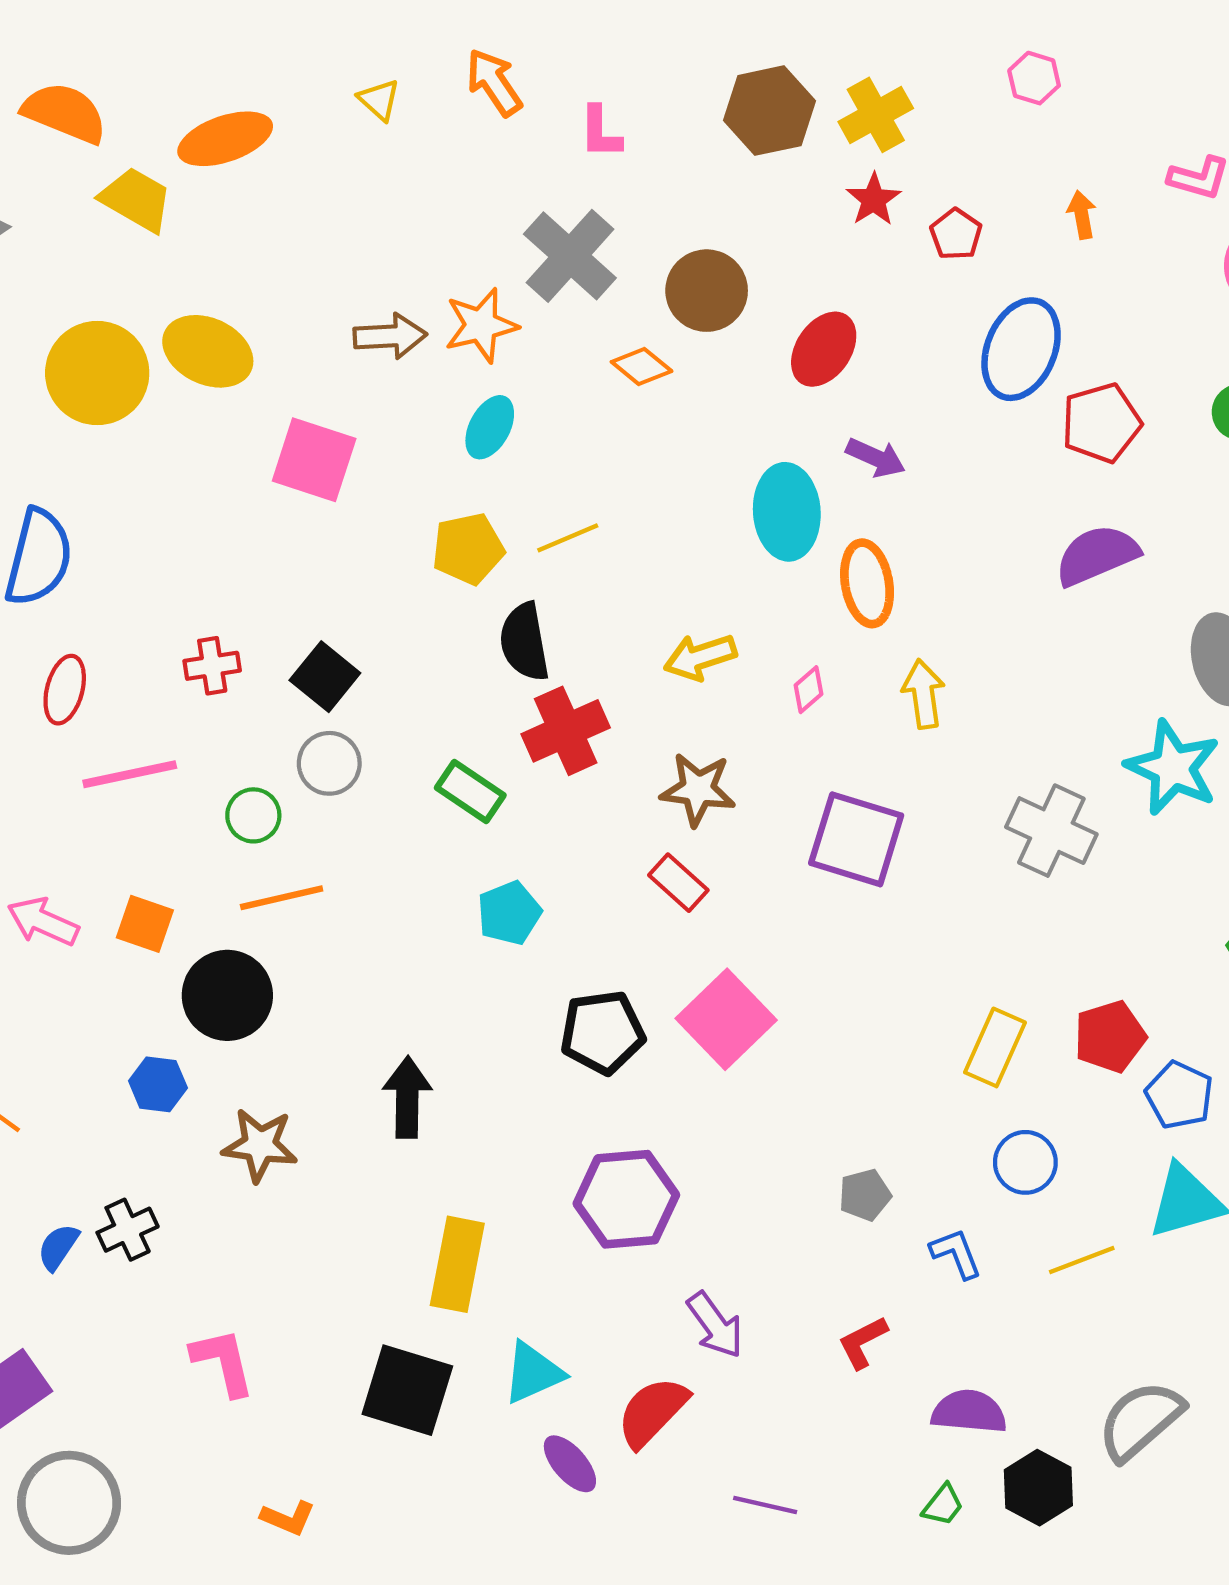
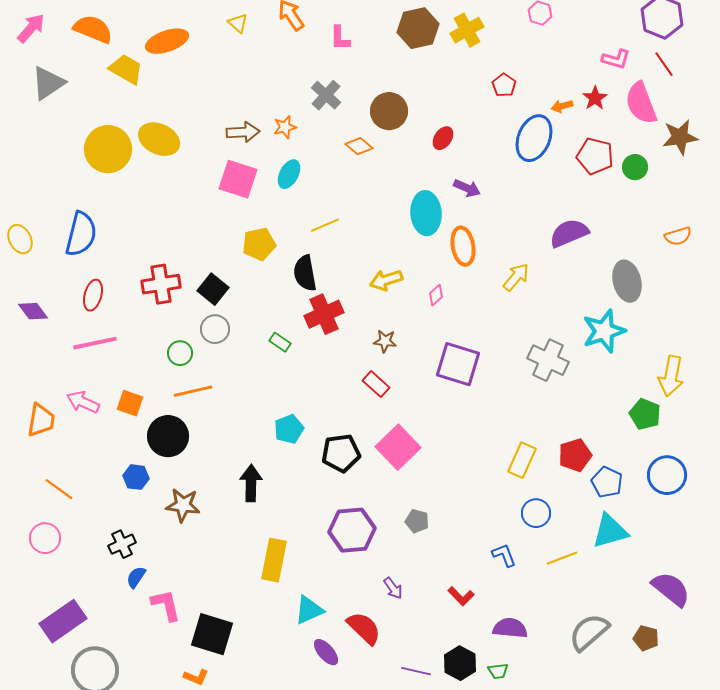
red star: (874, 200) -> (595, 98), moved
orange arrow: (1082, 215) -> (562, 106), moved, turned -95
gray cross: (570, 256) -> (326, 95), size x0.7
orange star: (481, 325) -> (285, 127), size x0.7
red ellipse: (824, 349) -> (443, 138), size x0.7
red pentagon: (1101, 423) -> (595, 156), moved, turned 30
pink square: (314, 460) -> (238, 179), moved
yellow pentagon: (468, 549) -> (259, 244), moved
red cross: (212, 666) -> (161, 284), size x1.5
yellow arrow: (923, 694) -> (516, 277), moved, turned 48
cyan star: (1173, 768) -> (604, 331), turned 30
pink line: (130, 774) -> (95, 343), moved
brown star: (698, 789) -> (385, 341), size x0.7
green rectangle: (470, 792) -> (280, 342), size x0.7
cyan pentagon: (509, 913) -> (289, 429), moved
gray pentagon: (865, 1195) -> (417, 521), moved, turned 30
blue semicircle: (58, 1247) -> (136, 577), moved
purple arrow: (715, 1325) -> (393, 588), size x0.7
red L-shape: (863, 1342) -> (461, 596), turned -108
black square: (407, 1390) -> (212, 634), moved
red semicircle: (652, 1412) -> (364, 628), turned 90
black hexagon: (1038, 1488) -> (460, 663), moved
green trapezoid: (943, 1505) -> (498, 671), turned 45

